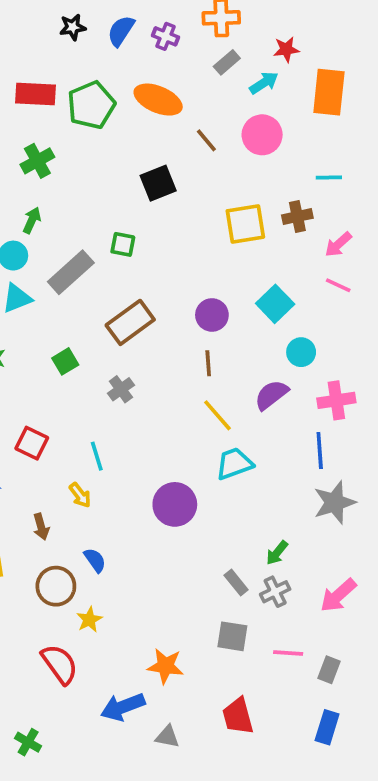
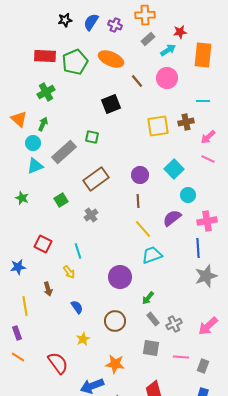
green arrow: (277, 553) -> (148, 298), moved
brown circle: (56, 586) -> (115, 321), moved
yellow star: (89, 620) -> (83, 339), moved

